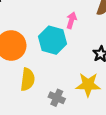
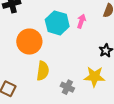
cyan hexagon: (52, 40) -> (57, 23), moved

